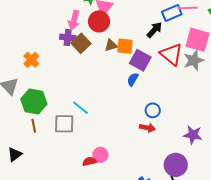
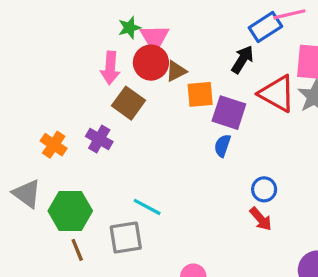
purple cross: (68, 37) -> (99, 139), moved, turned 35
brown triangle: (111, 45) -> (176, 71), moved
red arrow: (147, 128) -> (261, 219), turned 49

